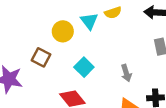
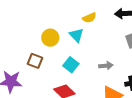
cyan triangle: (89, 21) -> (76, 35), moved
gray arrow: (126, 73) -> (106, 66), turned -72

